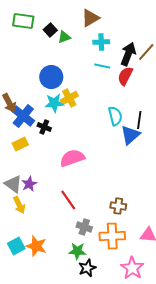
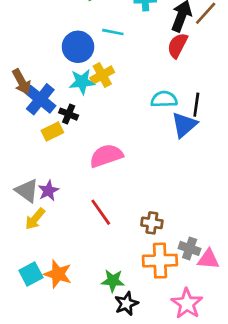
cyan line: (102, 66) -> (113, 32), moved
cyan semicircle: (115, 116) -> (164, 99), turned -78
yellow rectangle: (20, 144) -> (52, 131), moved
yellow arrow: (19, 205) -> (35, 219), turned 66
brown cross: (118, 206) -> (152, 223), moved
gray cross: (84, 227) -> (190, 248), moved

